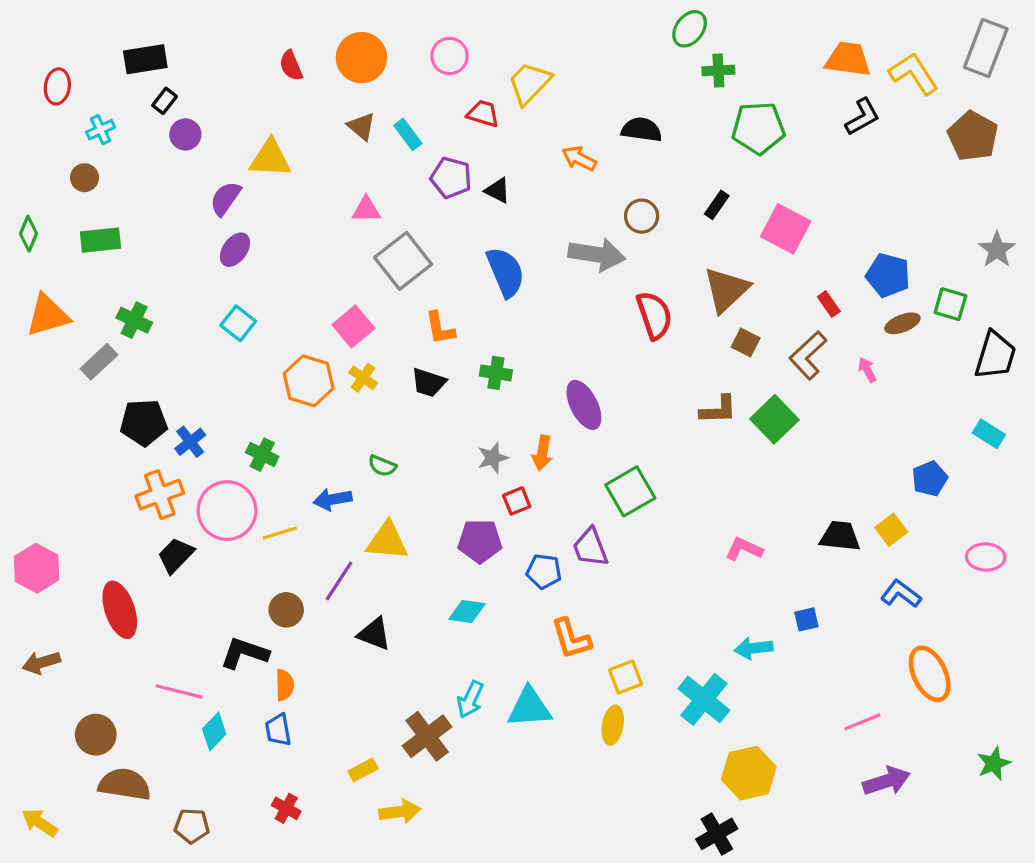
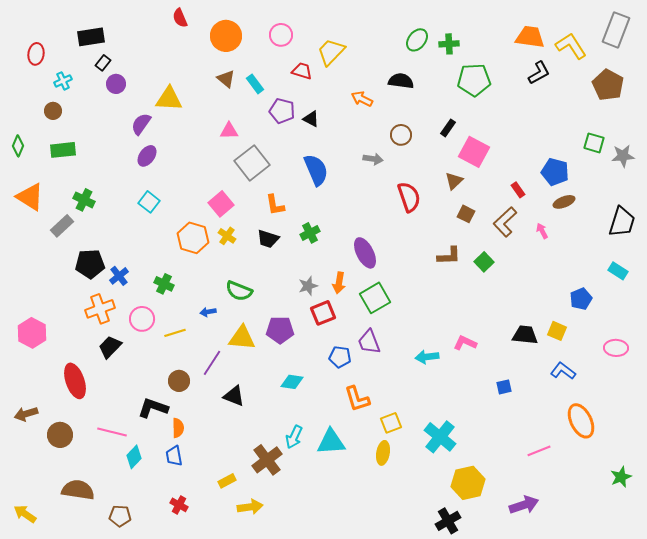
green ellipse: (690, 29) -> (417, 40), moved
red semicircle: (291, 66) -> (180, 18), moved
pink square: (786, 229) -> (474, 152), moved
gray star: (997, 250) -> (623, 156), turned 30
gray arrow: (597, 254) -> (373, 159), size x0.6
brown triangle: (726, 290) -> (454, 181), size x0.6
green square: (950, 304) -> (594, 143), moved
orange triangle: (48, 315) -> (30, 197), turned 48
green cross: (496, 373) -> (310, 233), turned -36
green square: (774, 419) -> (484, 262), size x0.7
green semicircle: (382, 466) -> (239, 291), size x1.5
green square: (630, 491) -> (375, 298), moved
blue arrow: (333, 499) -> (208, 312), size x0.7
red square: (517, 501) -> (323, 313), size x1.4
pink circle: (227, 511) -> (142, 319), size x0.7
yellow square: (891, 530) -> (557, 331), turned -30
purple pentagon: (480, 541) -> (280, 330), moved
pink hexagon: (37, 568) -> (32, 333), moved
cyan arrow: (754, 648) -> (427, 357), moved
brown circle: (96, 735) -> (60, 435), moved
purple arrow: (886, 781) -> (524, 505), moved

